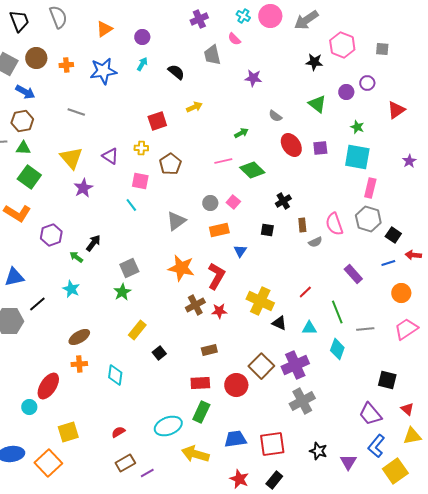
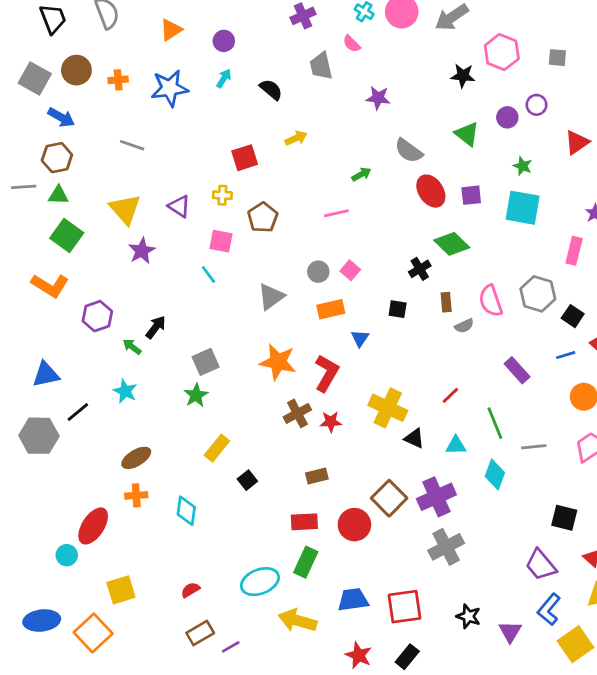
gray semicircle: (275, 116) -> (409, 151), size x1.5
green diamond: (252, 170) -> (452, 244), moved
pink rectangle: (370, 188) -> (574, 251), moved

